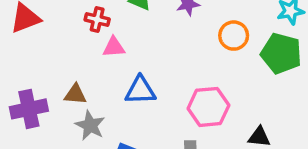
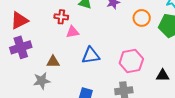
purple cross: (29, 109) -> (21, 47), moved
gray star: (90, 125) -> (42, 81), moved, turned -30

